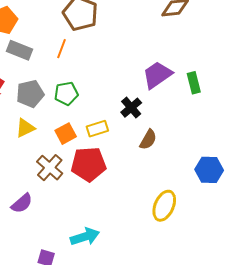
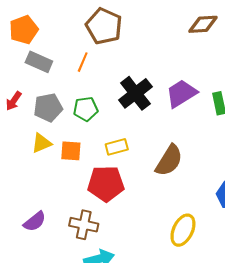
black cross: (131, 108) -> (135, 93), moved, size x1.5
orange square: (66, 134) -> (71, 151), moved, turned 30
brown semicircle: (148, 140) -> (169, 161), size x1.5
brown cross: (50, 168) -> (84, 225), moved, turned -32

